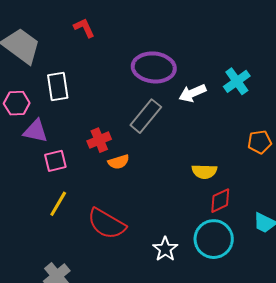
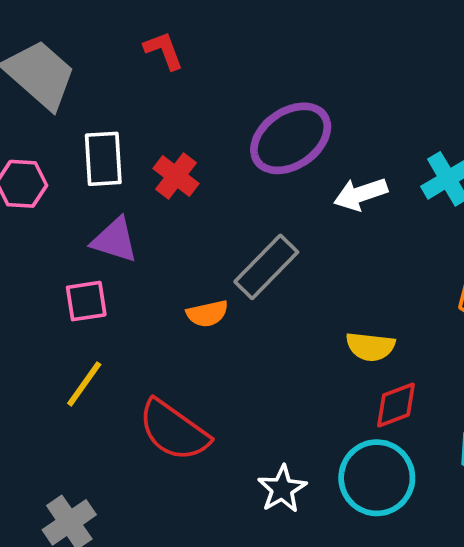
purple ellipse: (154, 67) -> (291, 138), turned -45
gray rectangle: (146, 116) -> (266, 267), moved
purple triangle: (36, 131) -> (115, 240), moved
red cross: (99, 140) -> (176, 176), moved, turned -35

